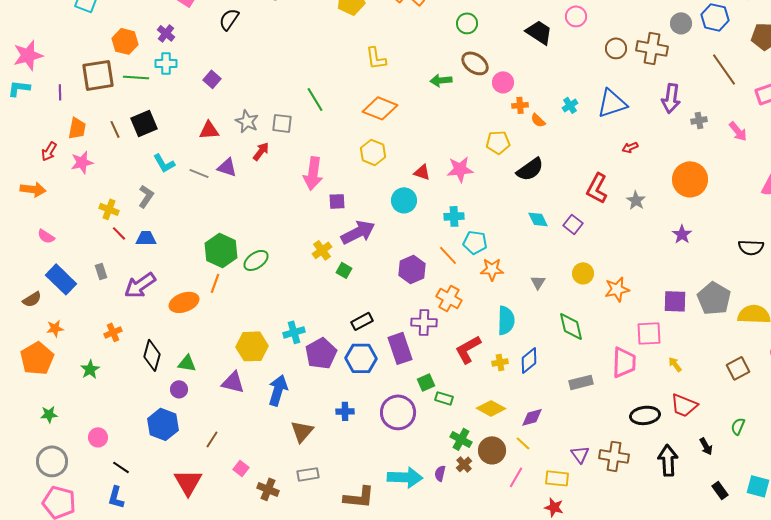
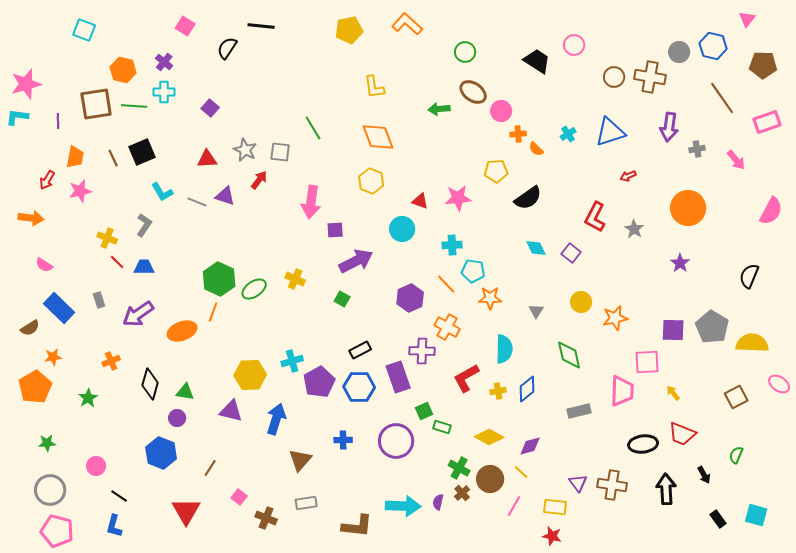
orange diamond: (380, 108) -> (378, 137), turned 48
black semicircle: (751, 247) -> (749, 276), turned 110
yellow cross: (322, 250) -> (295, 279), moved, turned -30

